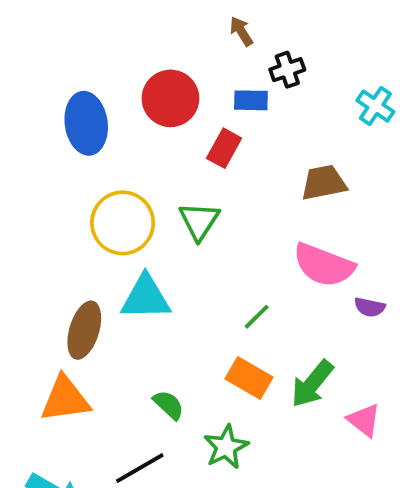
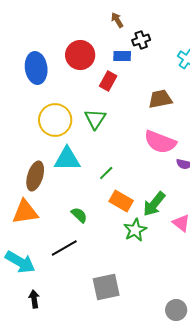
green line: (257, 317) -> (106, 173), moved
green star: (226, 447) -> (135, 230), moved

